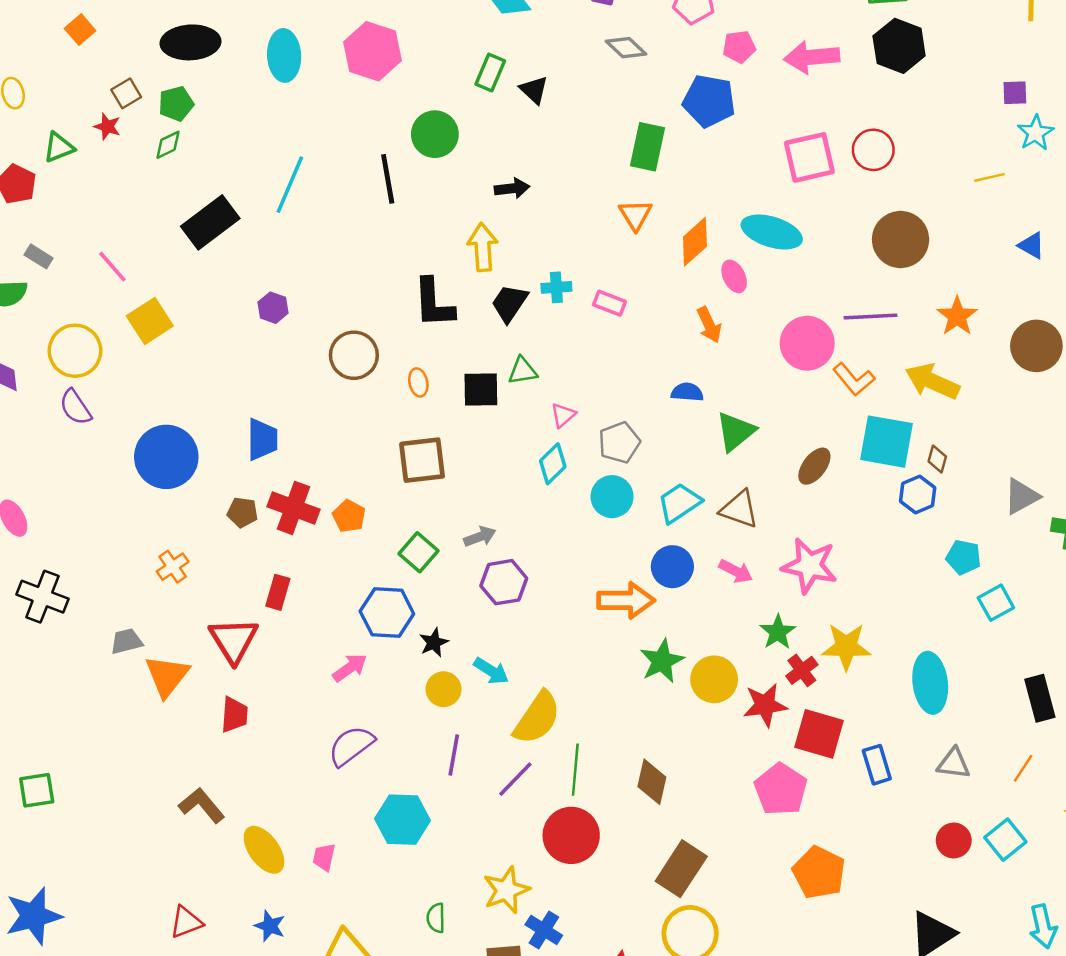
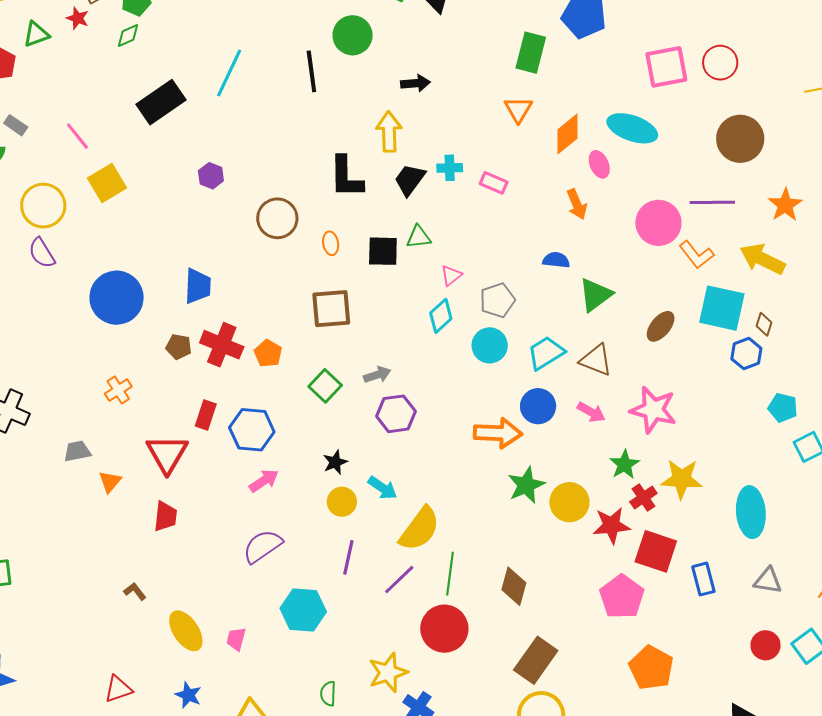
blue hexagon: (387, 613) -> (252, 430), moved
orange triangle: (167, 676) -> (110, 482), size x0.6
brown L-shape: (202, 805) -> (135, 591), size x0.6

